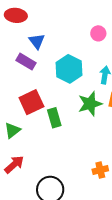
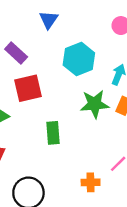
purple rectangle: (26, 62) -> (16, 53), moved
green rectangle: (54, 118) -> (53, 133), moved

